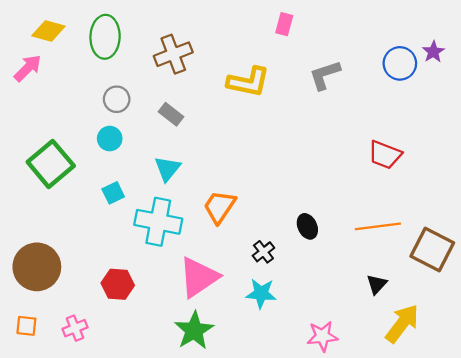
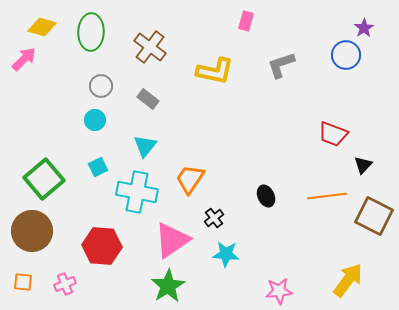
purple star: (433, 52) -> (364, 28), moved
brown cross: (173, 54) -> (150, 47), turned -32
green square: (51, 164) -> (44, 179), moved
black cross: (263, 252) -> (214, 218), moved
red hexagon: (118, 284) -> (102, 246), size x1.4
black triangle: (377, 284) -> (363, 165), moved

